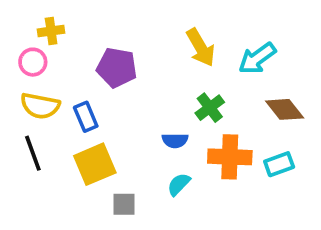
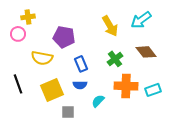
cyan arrow: (257, 58) -> (141, 20), moved
yellow semicircle: (40, 106) -> (42, 58), moved
brown diamond: (285, 109) -> (146, 52), moved
blue rectangle: (86, 117) -> (81, 64), moved
blue semicircle: (175, 140) -> (80, 85), moved

